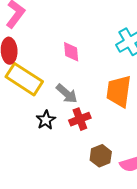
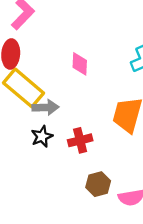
gray arrow: (67, 94) -> (45, 107), moved, turned -50

